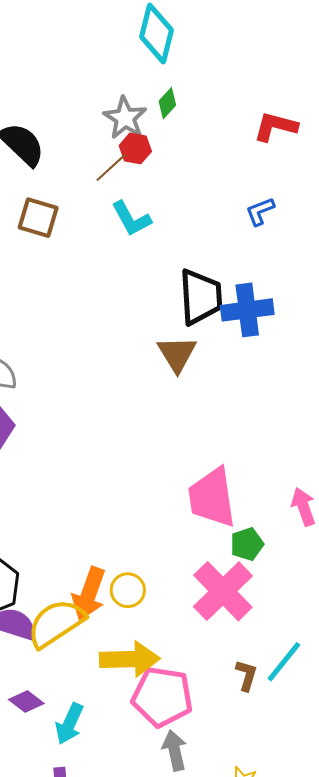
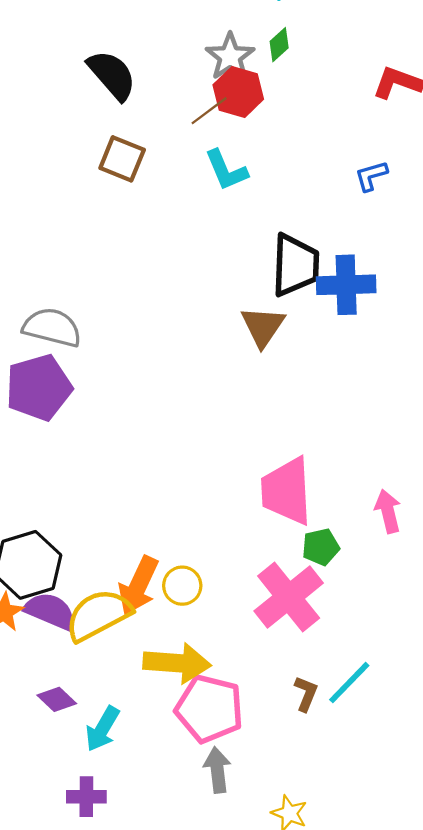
red hexagon: (135, 148) -> (238, 92), size x1.4

